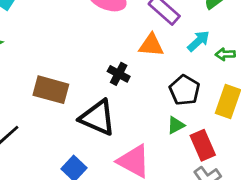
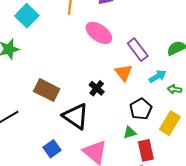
orange triangle: (151, 45) -> (124, 73), turned 36

